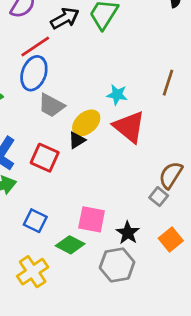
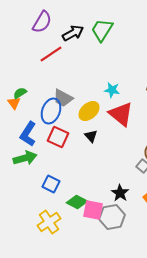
blue ellipse: (34, 73) -> (51, 111), moved
black triangle: (77, 140) -> (91, 136), moved, turned -40
pink square: (92, 219) -> (93, 210), moved

